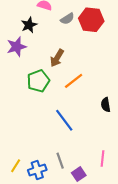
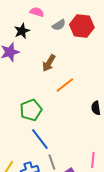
green pentagon: (38, 81) -> (31, 110), moved
blue line: (64, 120) -> (40, 139), moved

